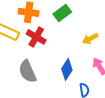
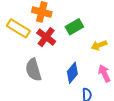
green rectangle: (62, 13) -> (74, 27), moved

